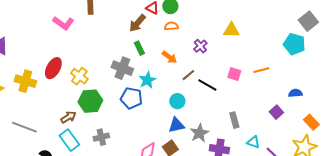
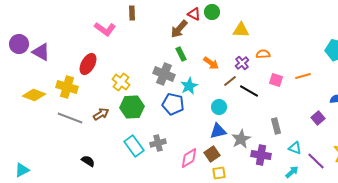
orange semicircle: (171, 26) -> (263, 54), moved
yellow triangle: (231, 30) -> (241, 30), moved
purple cross: (200, 46) -> (242, 63), moved
red ellipse: (53, 68) -> (88, 64), moved
brown arrow: (68, 117) -> (101, 114), moved
gray line: (24, 127) -> (70, 118), moved
gray cross: (101, 137) -> (158, 143), moved
cyan rectangle: (69, 140) -> (134, 146), moved

